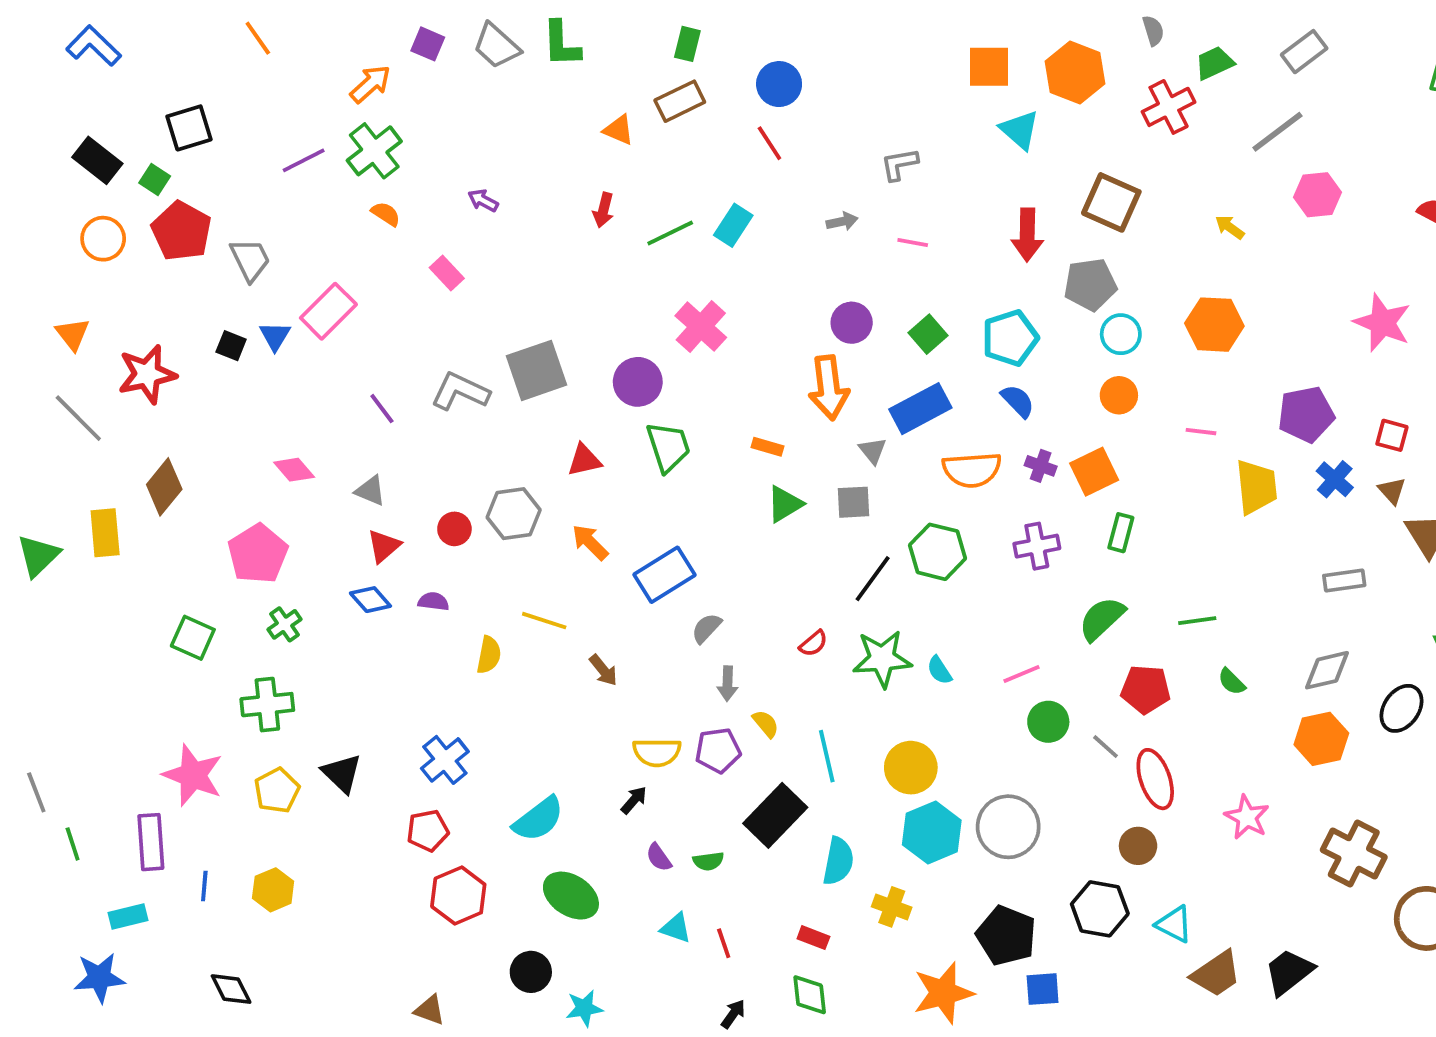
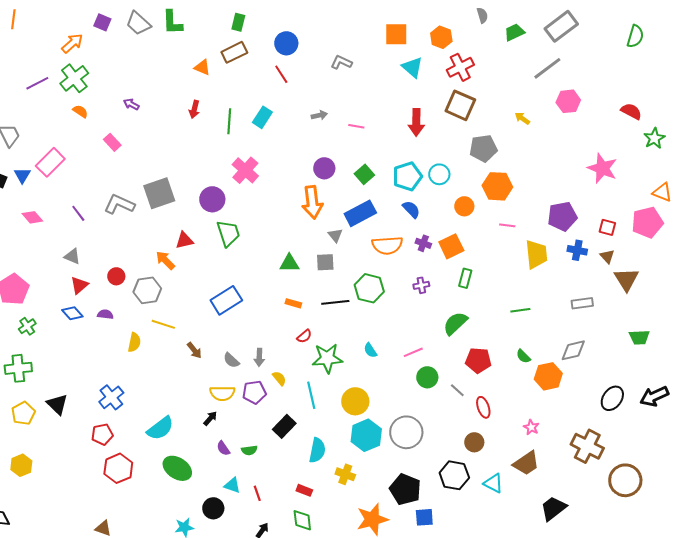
orange line: (258, 38) -> (13, 19), turned 42
gray rectangle: (1304, 52) -> (561, 26), size x1.4
orange hexagon: (1075, 73) -> (441, 37), size x0.7
red cross: (1169, 107) -> (460, 67), moved
gray L-shape: (899, 164) -> (341, 62), moved, turned 35
green line: (670, 233) -> (229, 121), turned -60
gray pentagon: (1090, 285) -> (483, 148), moved
orange hexagon: (1214, 325) -> (497, 186), moved
cyan circle: (1121, 334) -> (439, 174), moved
orange rectangle: (768, 447) -> (293, 303), moved
pink diamond: (294, 470) -> (32, 217), moved
blue cross: (1335, 479) -> (577, 250), turned -30
green triangle: (785, 504) -> (289, 263), turned 30
gray hexagon: (514, 514) -> (147, 290), moved
orange arrow: (590, 542) -> (165, 260), moved
purple cross: (1037, 546) -> (421, 285), size x0.7
black line: (873, 579) -> (335, 302), turned 48
green line: (1197, 621) -> (520, 310), moved
gray semicircle: (706, 628) -> (231, 360), moved, turned -90
green star: (882, 659) -> (327, 358), moved
black ellipse: (1402, 708) -> (612, 398), moved
orange hexagon: (1321, 739) -> (548, 376), moved
red ellipse: (1155, 779) -> (483, 407), size x0.7
black rectangle: (775, 815) -> (284, 426), size x0.7
pink star: (1247, 817) -> (531, 427), size x0.7
black circle: (531, 972) -> (213, 508), moved
brown trapezoid: (1216, 974) -> (526, 463), moved

